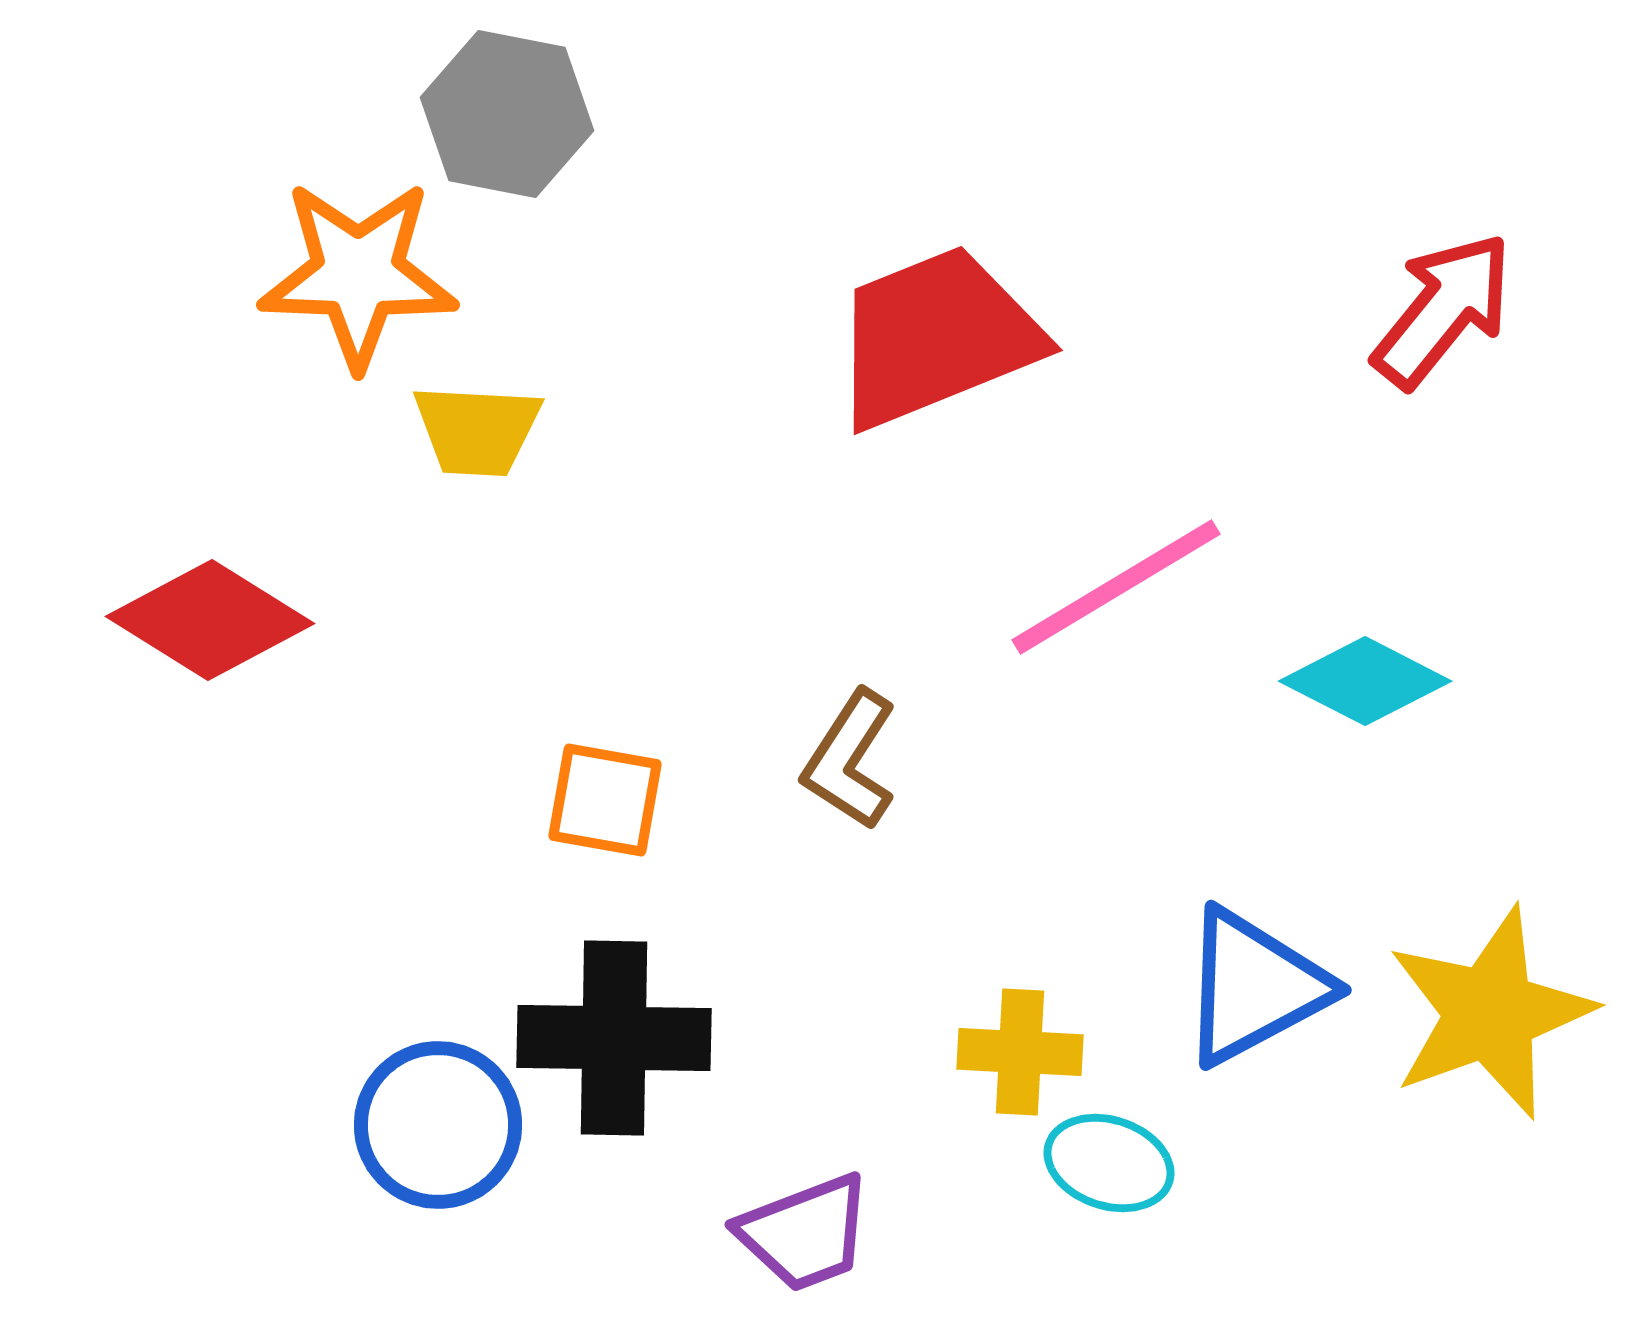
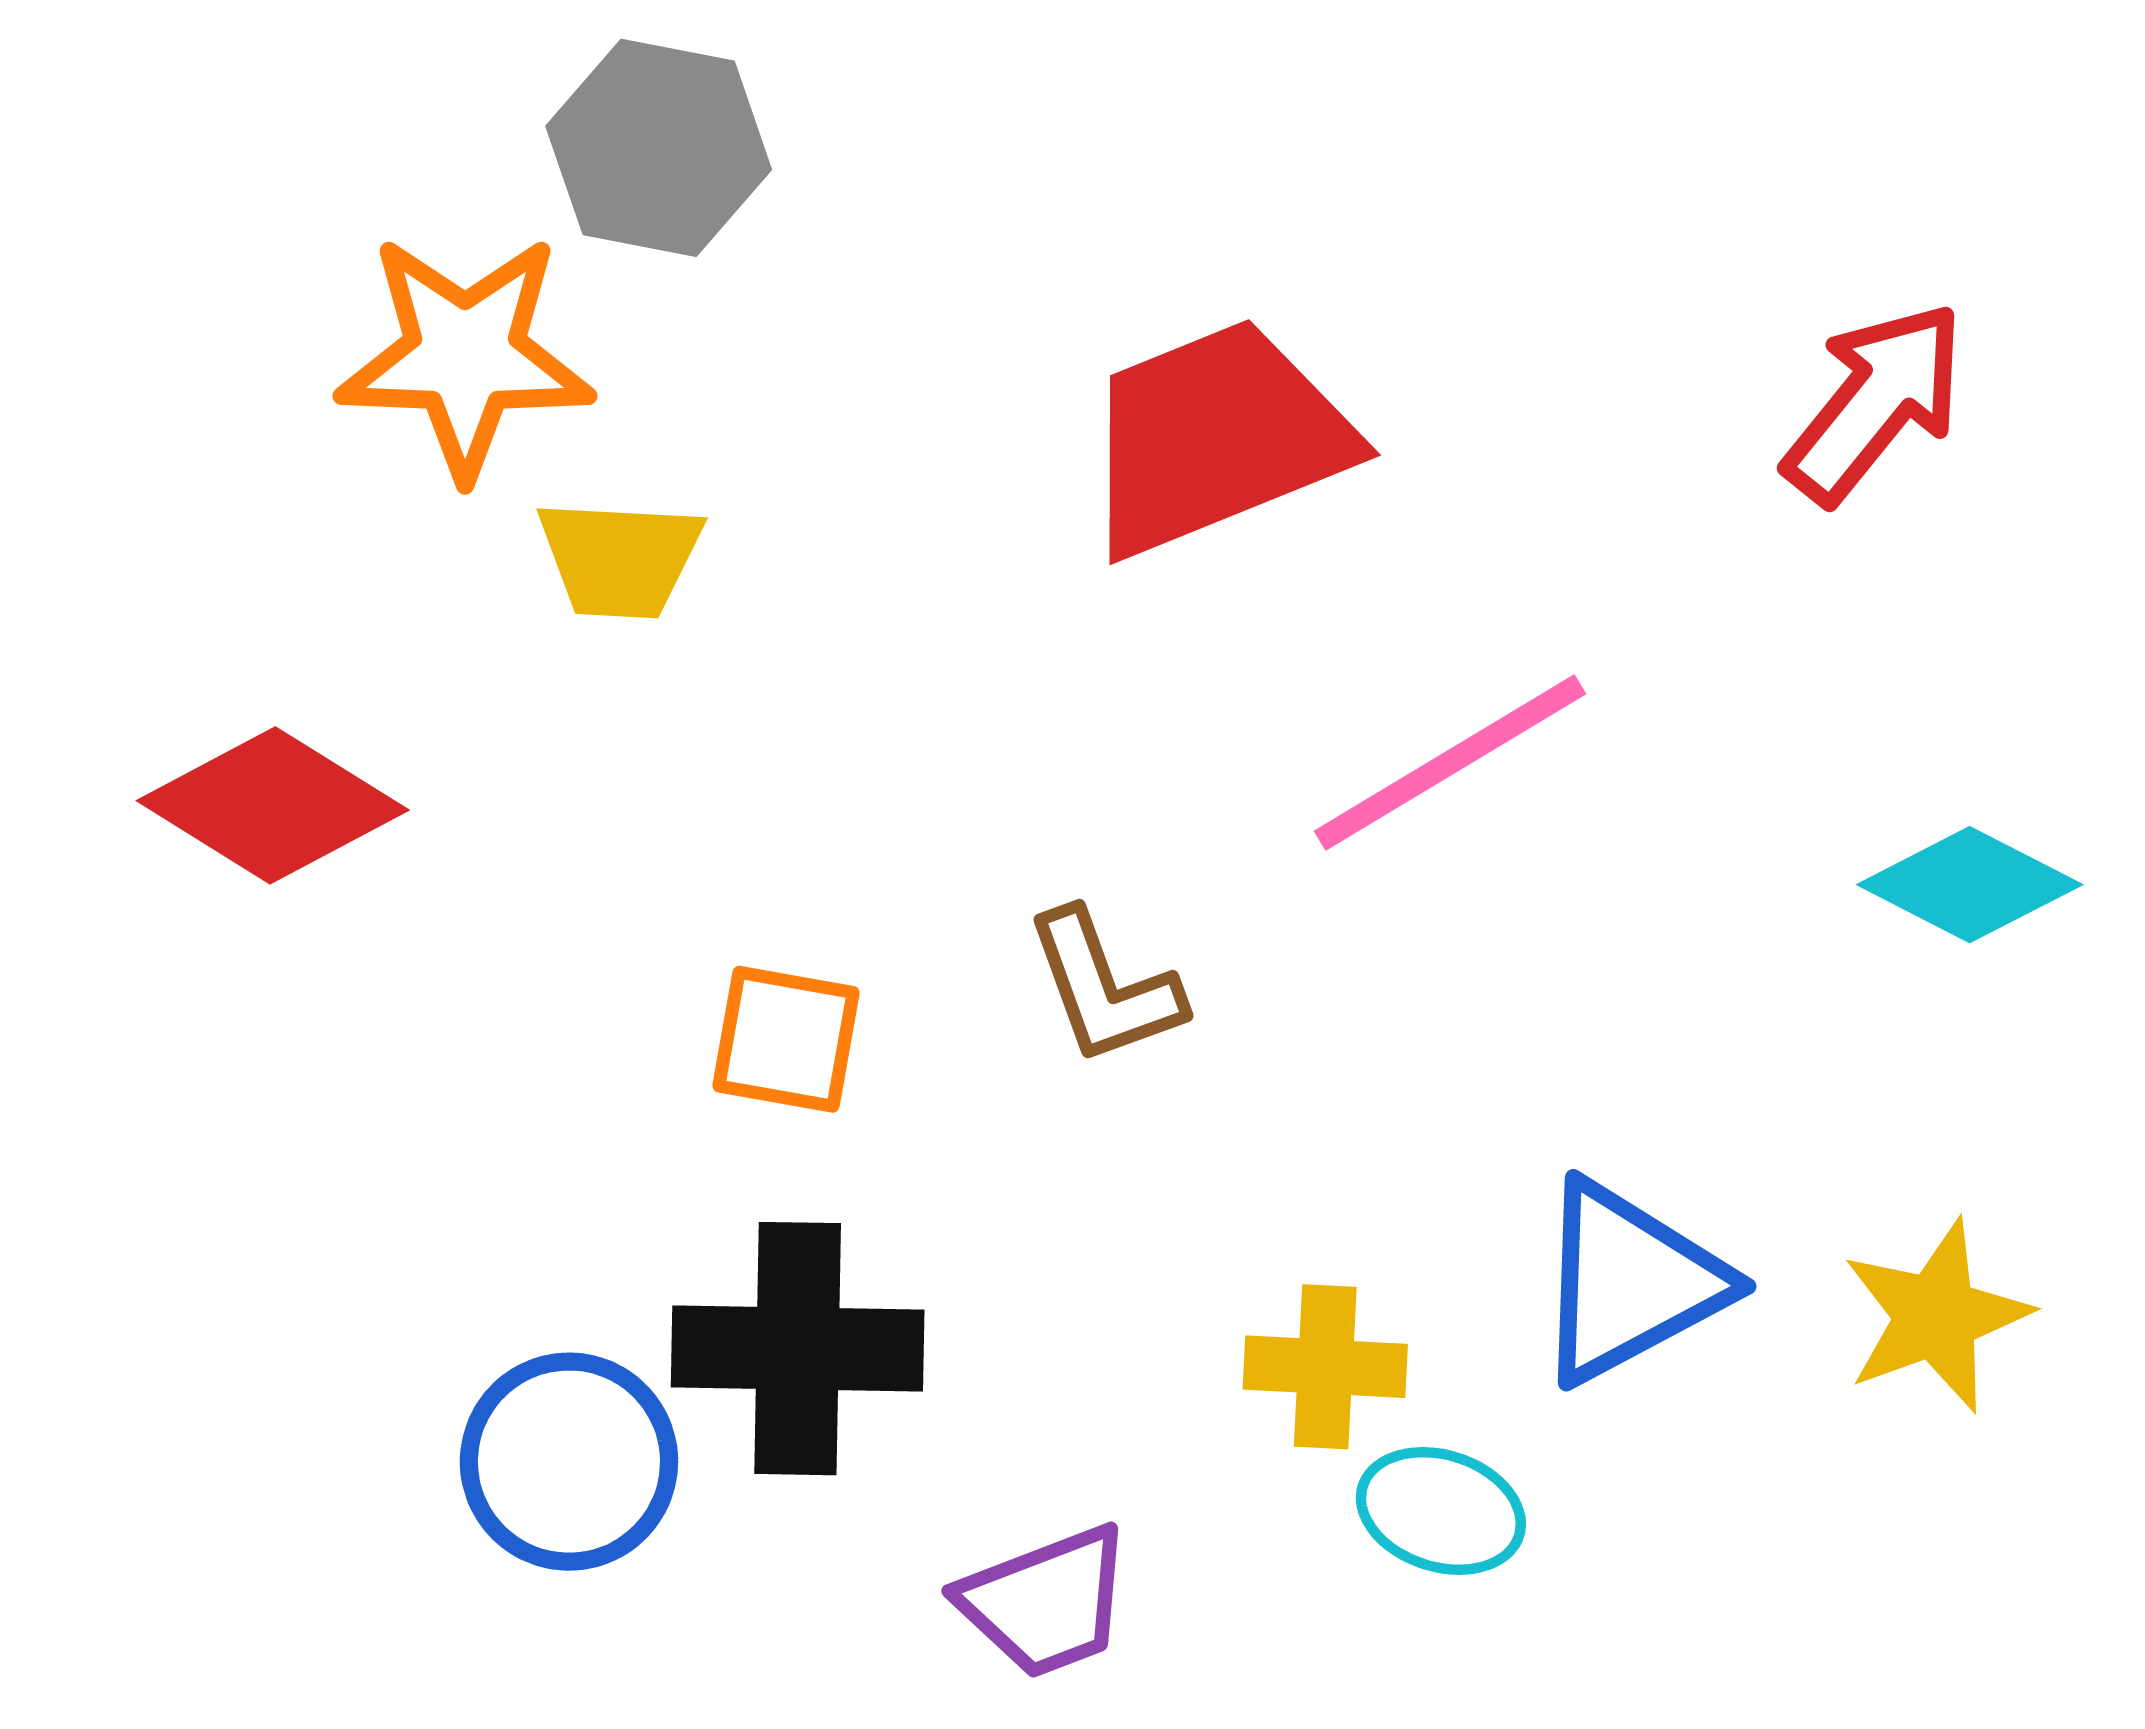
cyan diamond: (1365, 681) -> (1970, 885), moved
brown L-shape: (850, 760) -> (1104, 987), turned -53
yellow star: (1490, 1013) -> (1936, 1316), size x0.7

